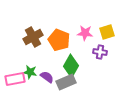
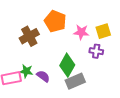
orange pentagon: (59, 40) -> (55, 21), moved
gray rectangle: (66, 82) -> (75, 81), moved

